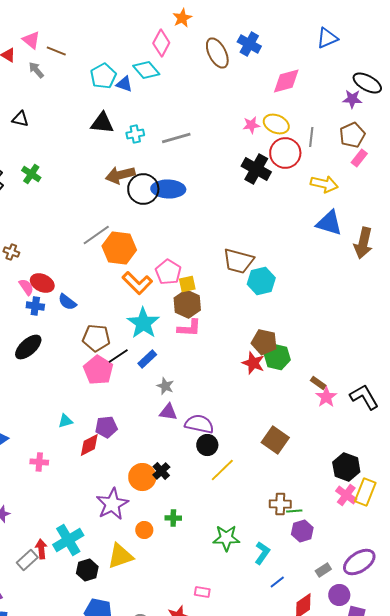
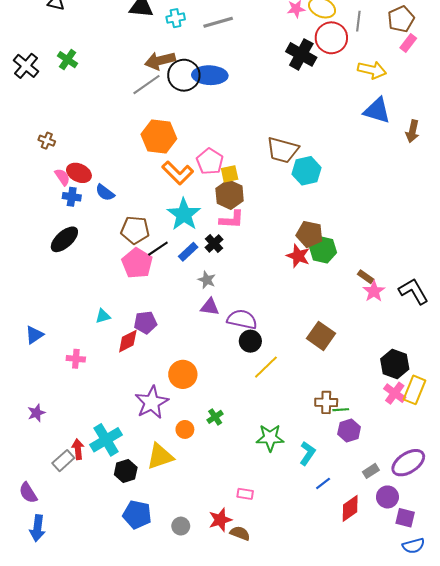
gray line: (96, 235) -> (146, 85), moved
brown arrow: (363, 243) -> (412, 131), size x0.7
black cross: (161, 471) -> (214, 243), moved
green cross: (173, 518) -> (215, 417), turned -35

